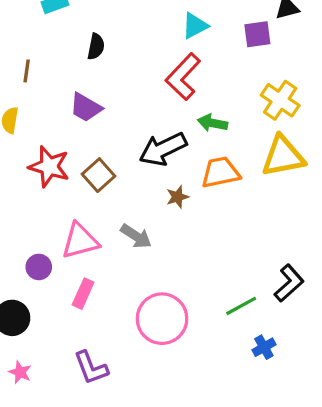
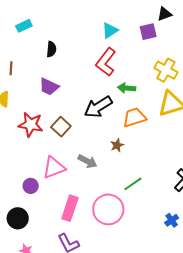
brown star: (177, 197) -> (117, 145), moved
pink rectangle: (83, 294) -> (70, 208), moved, size x1.4
green line: (241, 306) -> (133, 184), moved

